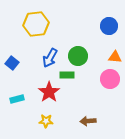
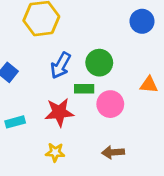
orange triangle: (115, 57) -> (149, 85), moved
pink circle: (110, 79) -> (110, 104), moved
red star: (49, 92) -> (59, 112), turned 30

